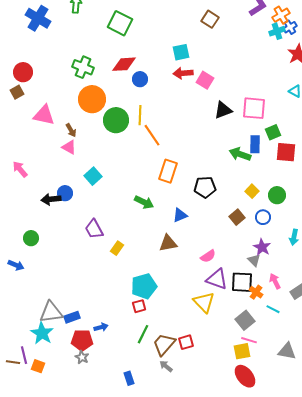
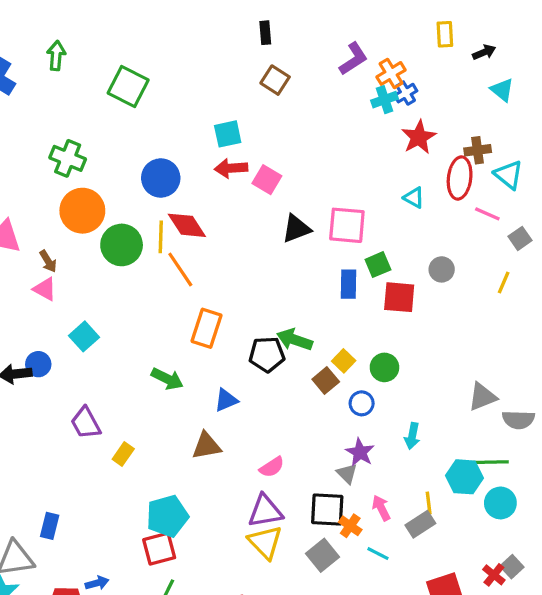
red diamond: (124, 64) -> (187, 225), moved, turned 60
blue circle: (140, 79) -> (161, 178), size x1.5
green arrow: (240, 154) -> (295, 340), moved
brown square: (237, 217) -> (326, 380), moved
purple triangle: (217, 279) -> (265, 511), moved, turned -30
red square: (139, 306) -> (159, 549), size x1.5
blue rectangle: (72, 317) -> (50, 526), moved, turned -56
gray square: (245, 320) -> (322, 555), moved

